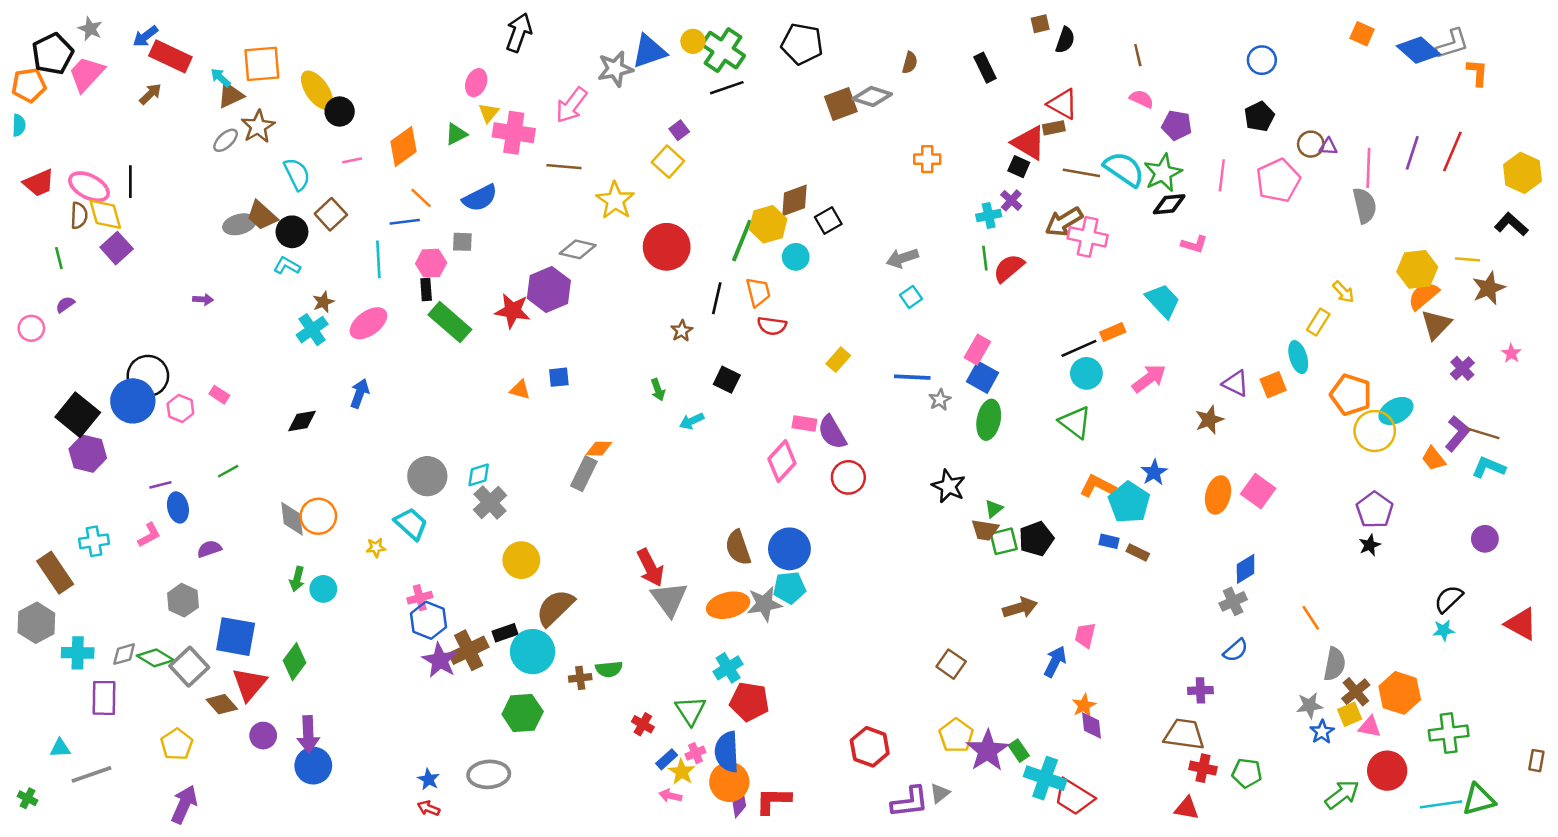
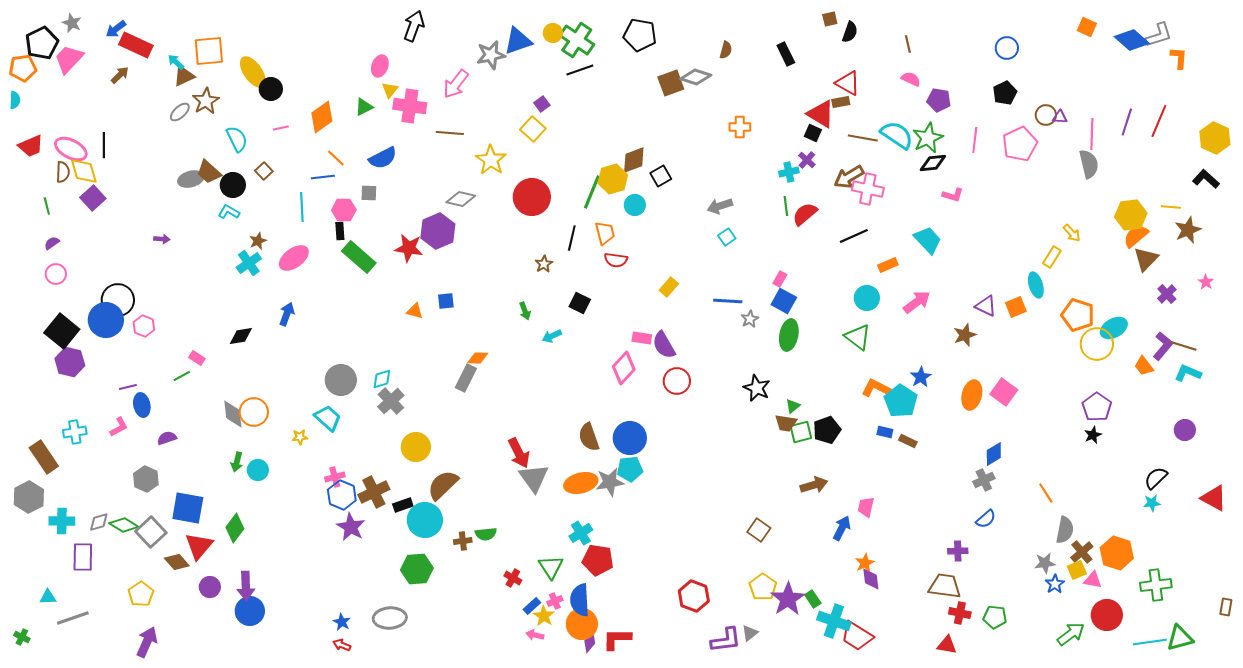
brown square: (331, 214) -> (264, 171), size x0.7
pink circle: (31, 328) -> (56, 274), moved
black line: (1079, 348) -> (854, 236), moved
pink rectangle: (977, 350) -> (780, 279), size x0.7
pink rectangle: (219, 395) -> (197, 358), moved
brown cross: (469, 650) -> (374, 492), moved

